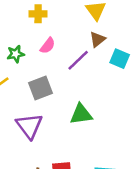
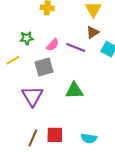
pink semicircle: (48, 46) -> (53, 45), moved
purple line: (78, 60) -> (76, 48), turned 60

